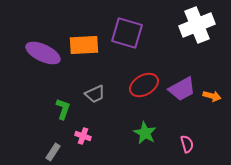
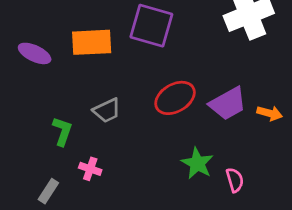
purple ellipse: (43, 53) -> (35, 53), size x0.7
green star: (145, 133) -> (197, 163), moved

